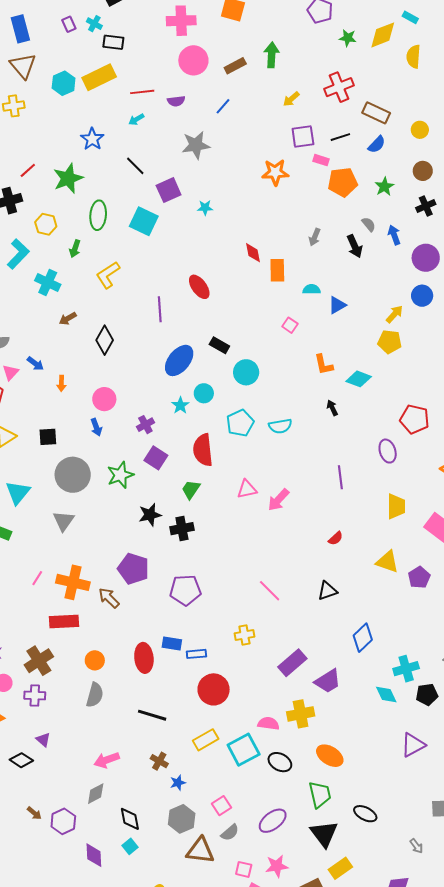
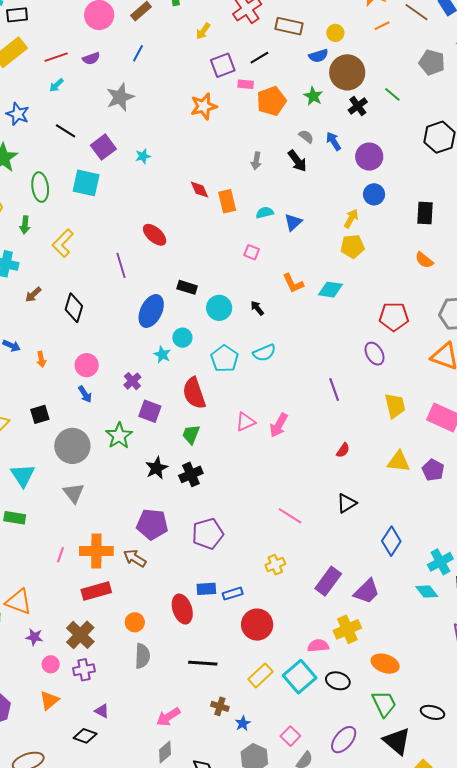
blue semicircle: (377, 144) -> (318, 56), moved, turned 42
brown circle: (423, 171) -> (347, 72), size x1.8
black arrow: (332, 408) -> (257, 308), moved

